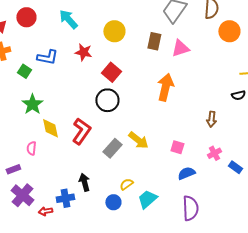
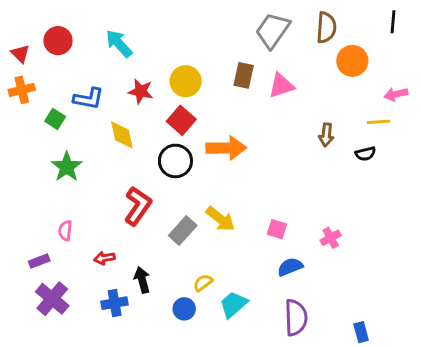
yellow circle: (114, 31) -> (186, 81), moved
orange arrow: (165, 87) -> (226, 148), moved, turned 76
brown arrow: (211, 119) -> (326, 135), moved
yellow diamond: (50, 128) -> (122, 135), moved
blue rectangle: (235, 167) -> (361, 332), moved, turned 40
red arrow: (45, 211) -> (104, 258), moved

